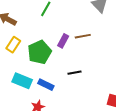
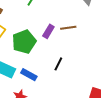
black line: (75, 73) -> (58, 64), turned -56

